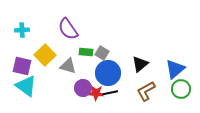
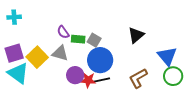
purple semicircle: (68, 29) -> (63, 32), moved, size x0.6
yellow square: (45, 55) -> (37, 57), moved
black triangle: (140, 64) -> (136, 35), moved
purple square: (22, 66) -> (14, 53), turned -30
blue triangle: (175, 69) -> (167, 56), turned -30

